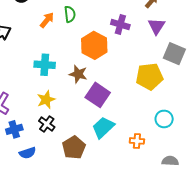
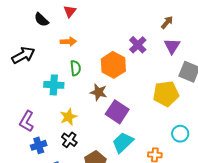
green semicircle: (70, 14) -> (75, 68), moved
orange arrow: (47, 20) -> (68, 42), turned 49
purple cross: (120, 24) -> (138, 45), turned 30
cyan cross: (45, 65) -> (54, 85), moved

